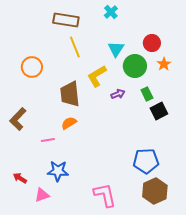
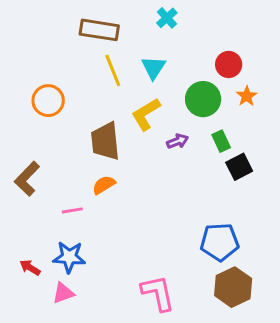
cyan triangle: (116, 49) -> (153, 67), moved
blue star: (58, 171) -> (69, 257), moved

